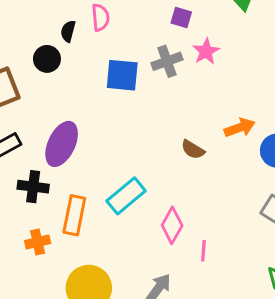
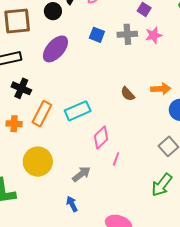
blue square: (122, 75) -> (97, 35), size x0.7
purple ellipse: (62, 144) -> (55, 49), moved

